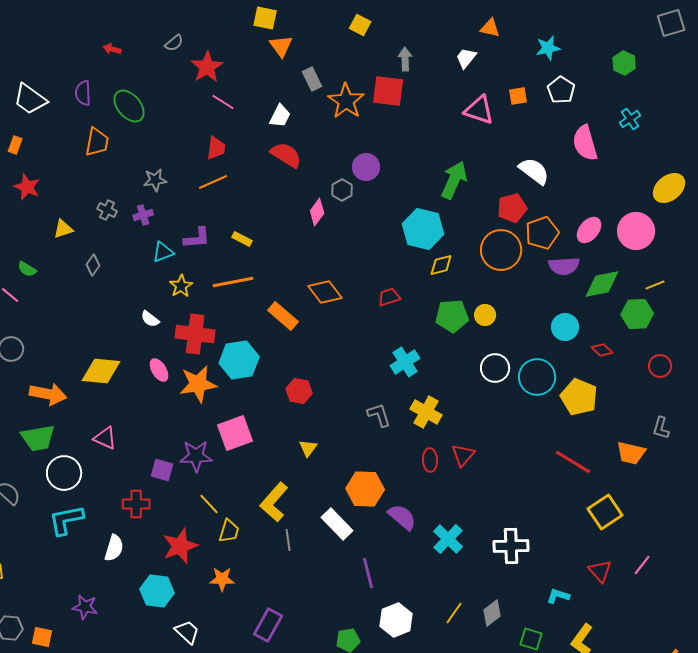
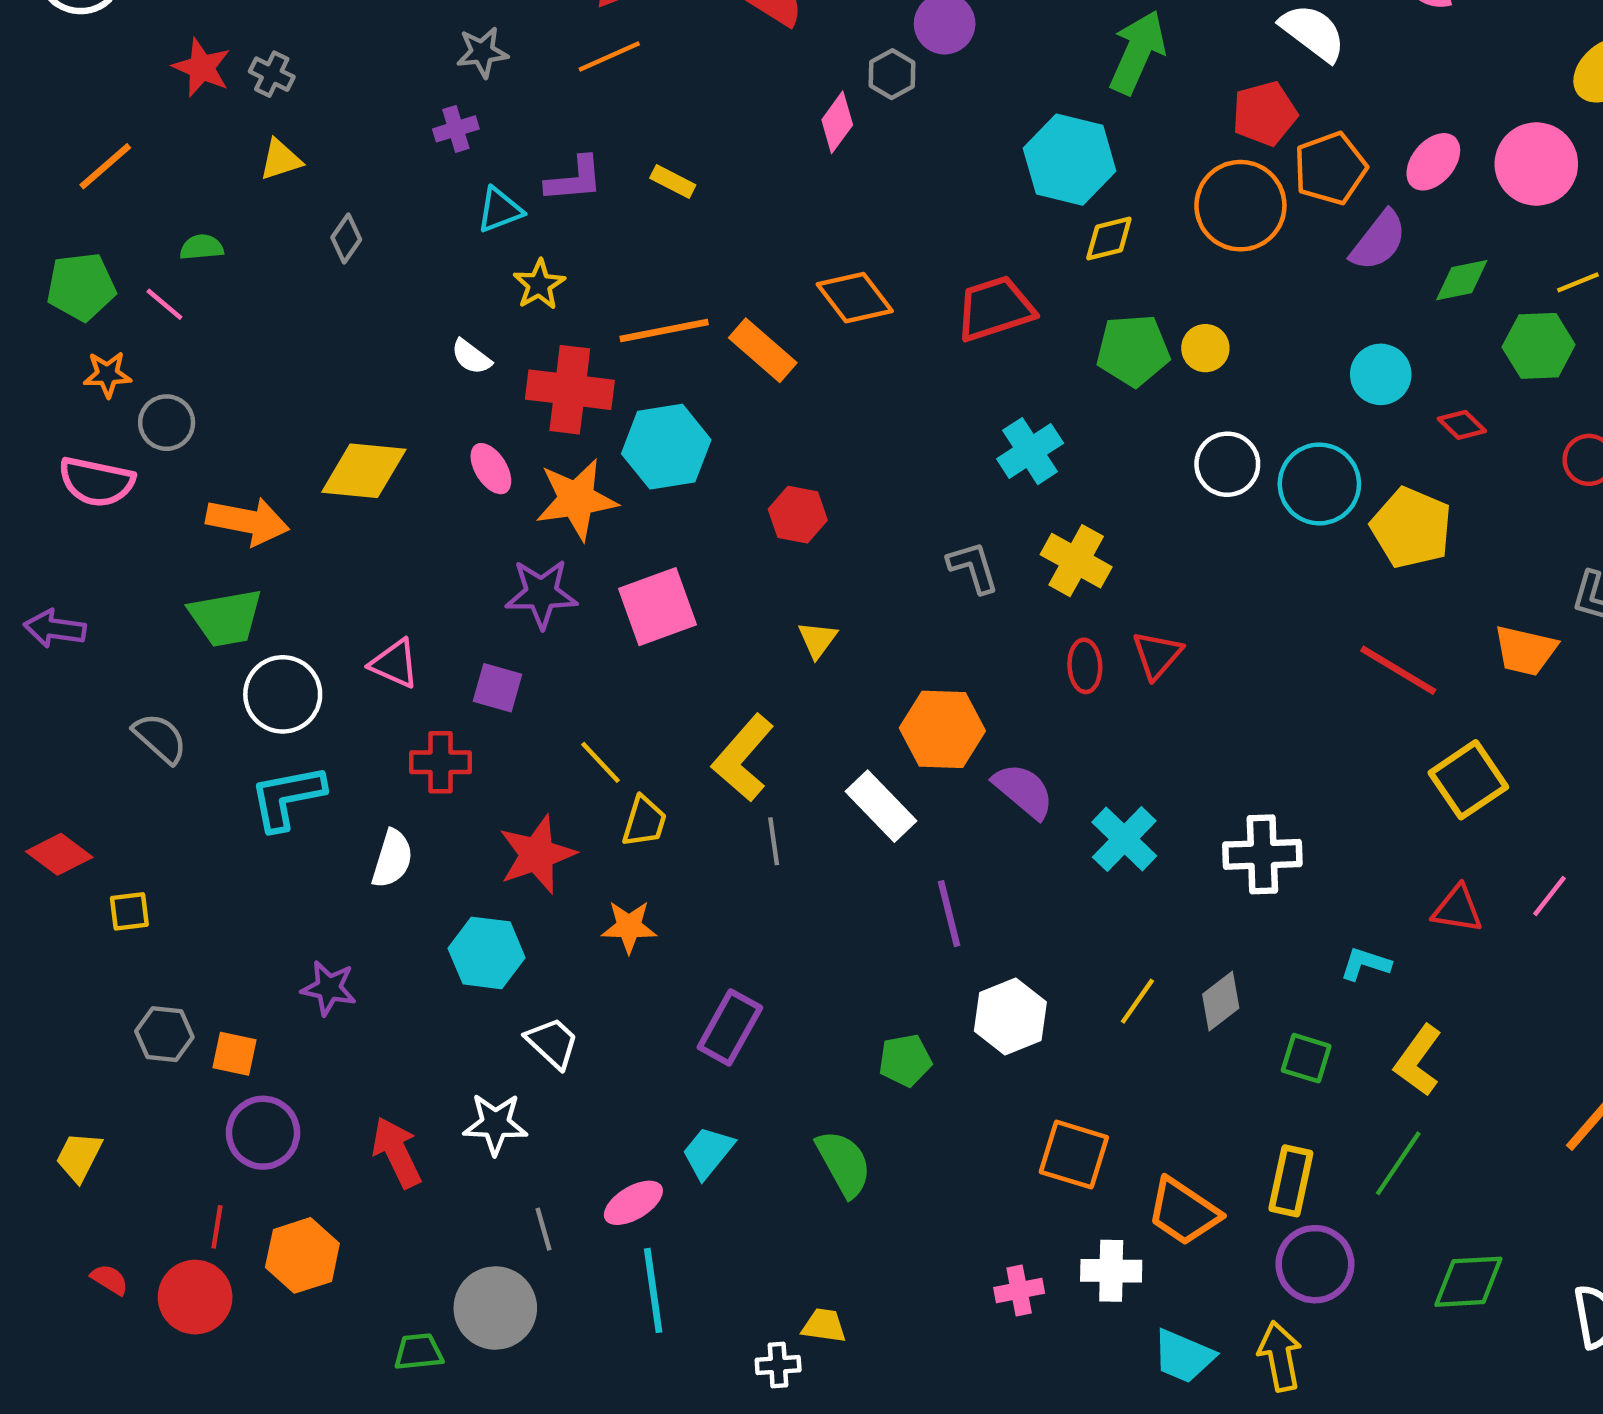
gray cross: (107, 210) -> (272, 74), moved
purple semicircle: (564, 266) -> (1379, 241), turned -48
green semicircle: (27, 269) -> (202, 247), turned 144
orange line: (233, 282) -> (664, 331), moved
green diamond: (602, 284) -> (1462, 280), size x0.7
red trapezoid: (389, 297) -> (995, 309), size x1.6
pink triangle: (105, 438) -> (394, 664), moved
purple star: (196, 456) -> (541, 594), moved
red triangle: (600, 571) -> (1457, 909), turned -40

